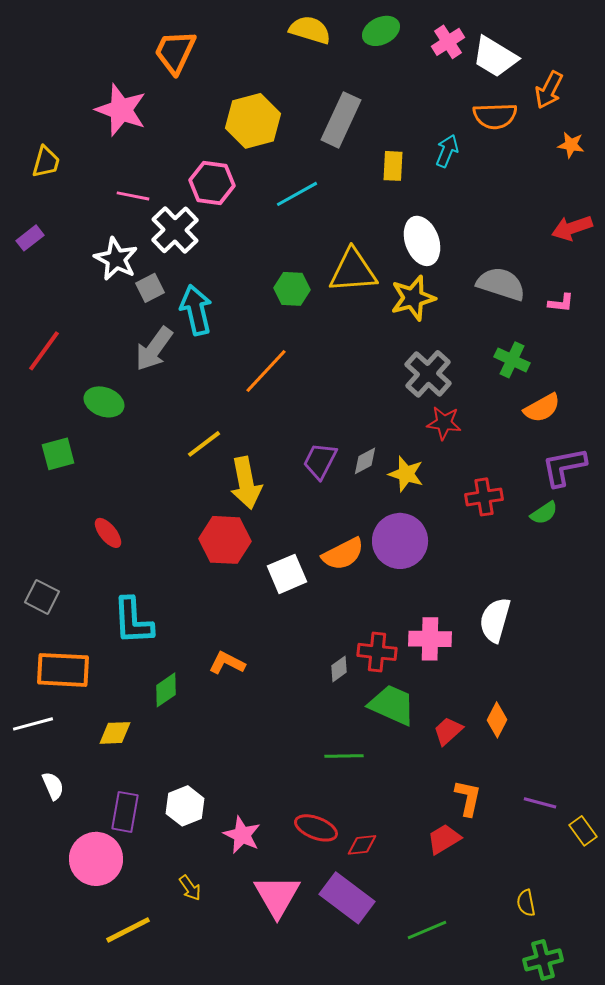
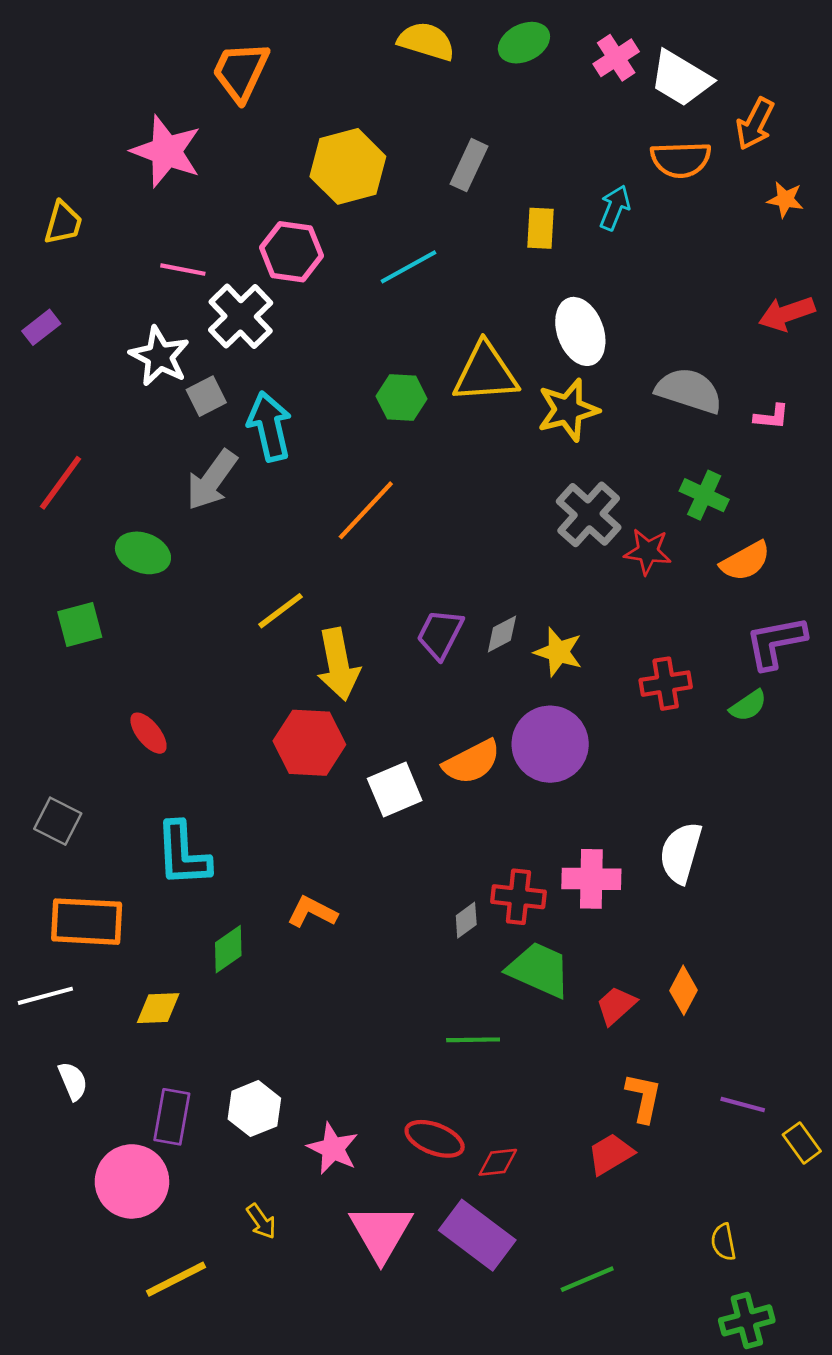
gray rectangle: (341, 120) -> (469, 165), size x0.7
red star: (444, 423) -> (648, 552), moved

